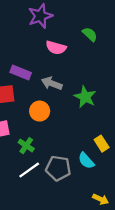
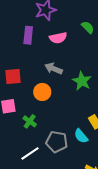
pink semicircle: (56, 48) -> (58, 38), turned -30
purple rectangle: (21, 72) -> (28, 35), moved, turned 72
white line: (29, 170) -> (30, 153), moved

